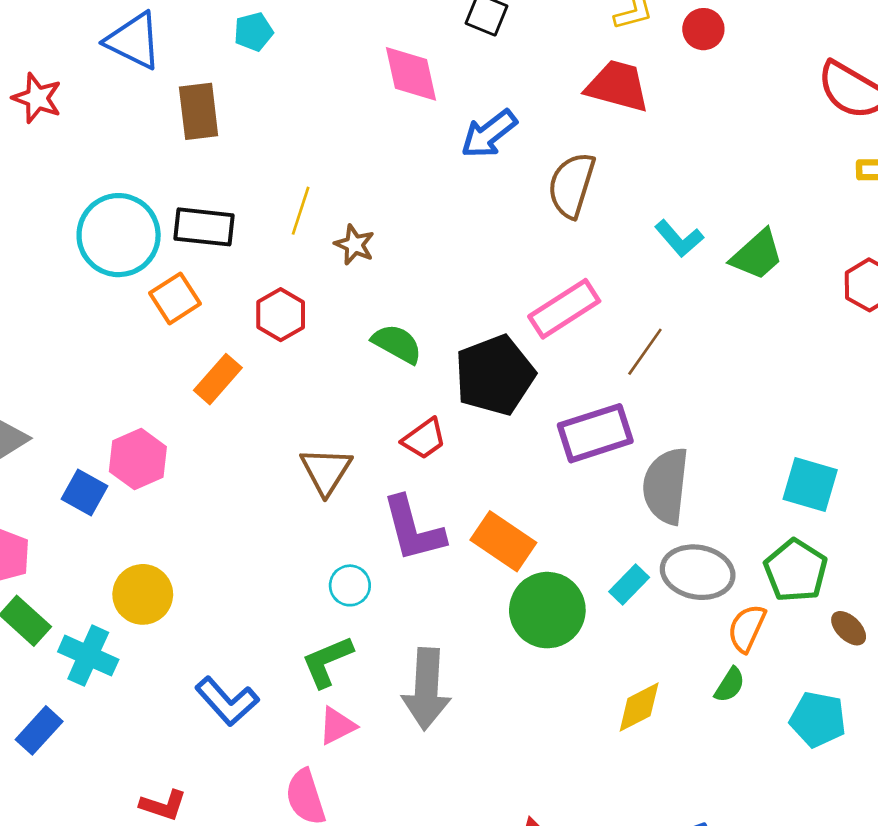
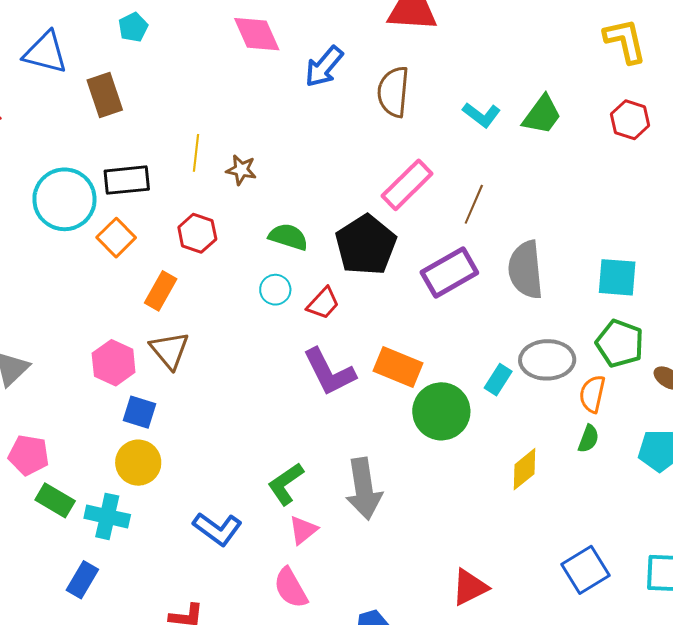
brown triangle: (326, 471) -> (170, 350), moved
gray semicircle: (666, 486) -> (526, 270), moved
blue square: (85, 493) -> (139, 412), moved
cyan circle: (350, 585) -> (275, 290), moved

